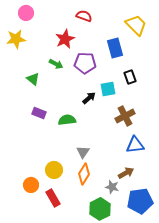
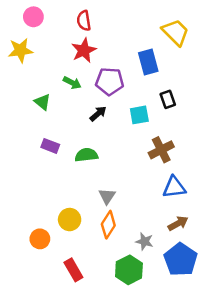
red semicircle: (84, 16) -> (84, 21), moved, turned -119
black arrow: (89, 98) -> (98, 114), moved
brown arrow: (126, 173) -> (178, 223), moved
red rectangle: (53, 198) -> (73, 270), moved
blue pentagon: (140, 201) -> (181, 260), turned -30

